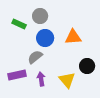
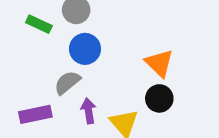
orange triangle: (73, 37) -> (159, 63), moved, turned 48
purple arrow: (41, 79) -> (89, 111), moved

